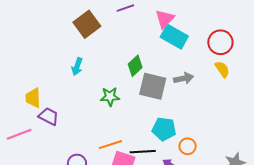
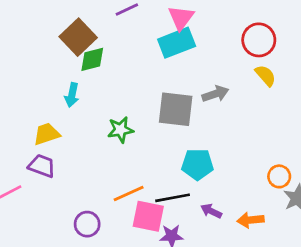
cyan rectangle: (174, 37) -> (177, 43), moved, turned -44
green diamond: (135, 66) -> (92, 59), moved, turned 35
yellow trapezoid: (33, 98) -> (47, 134), moved, turned 80
orange circle: (188, 146) -> (279, 176), moved

